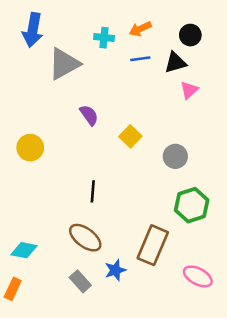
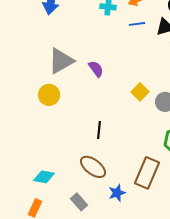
gray triangle: (64, 64) -> (61, 61), moved
yellow square: (130, 136) -> (140, 92), moved
gray rectangle: (80, 281) -> (79, 202), moved

